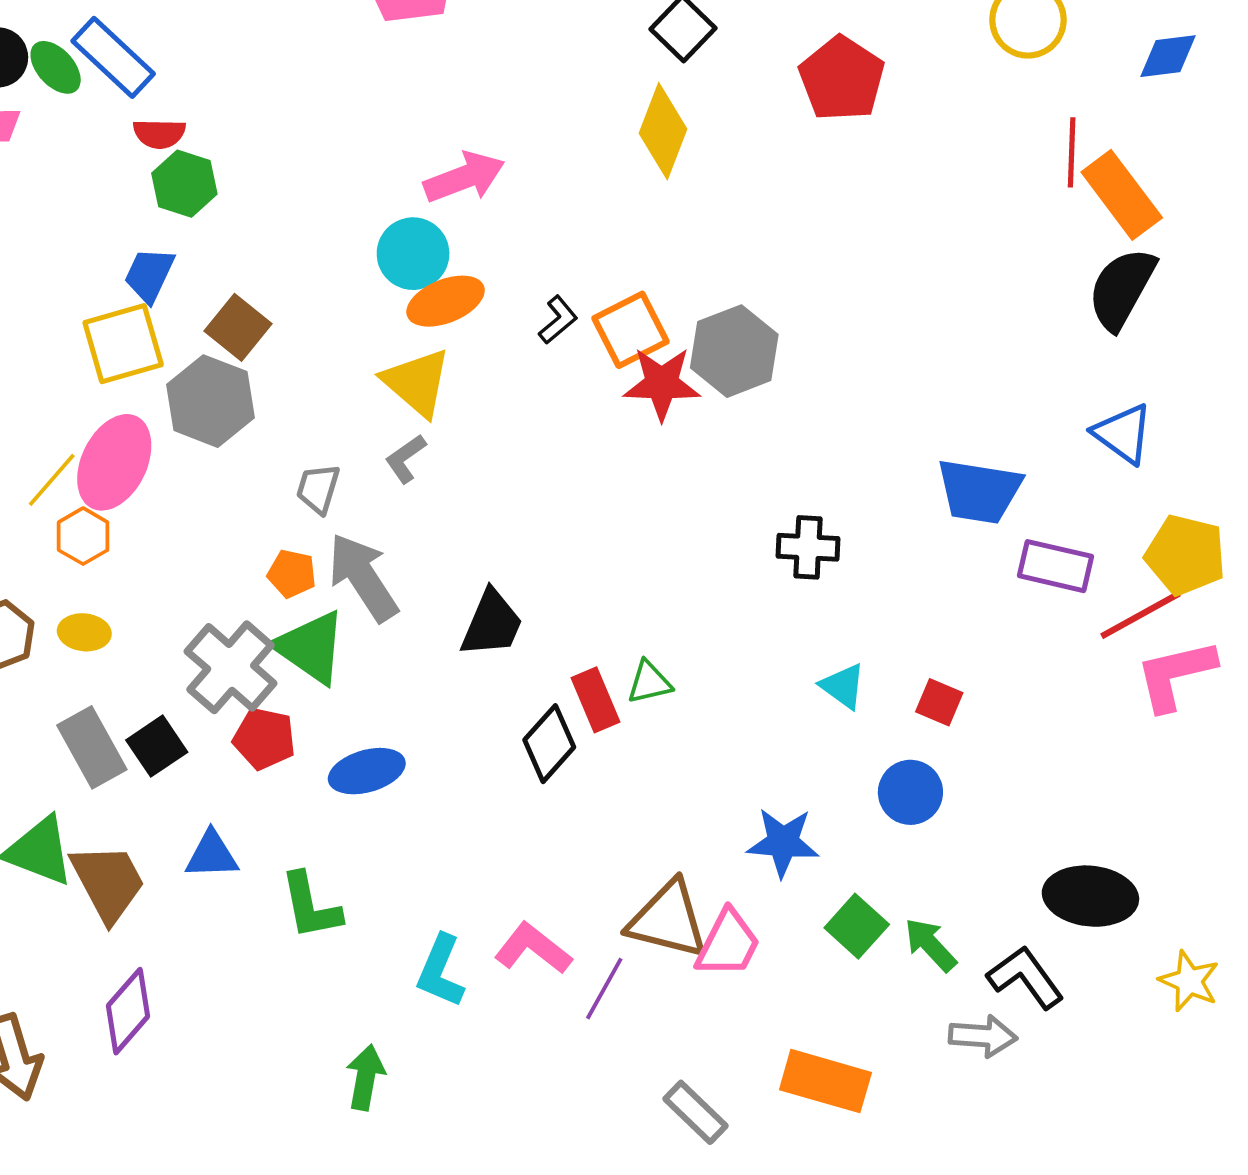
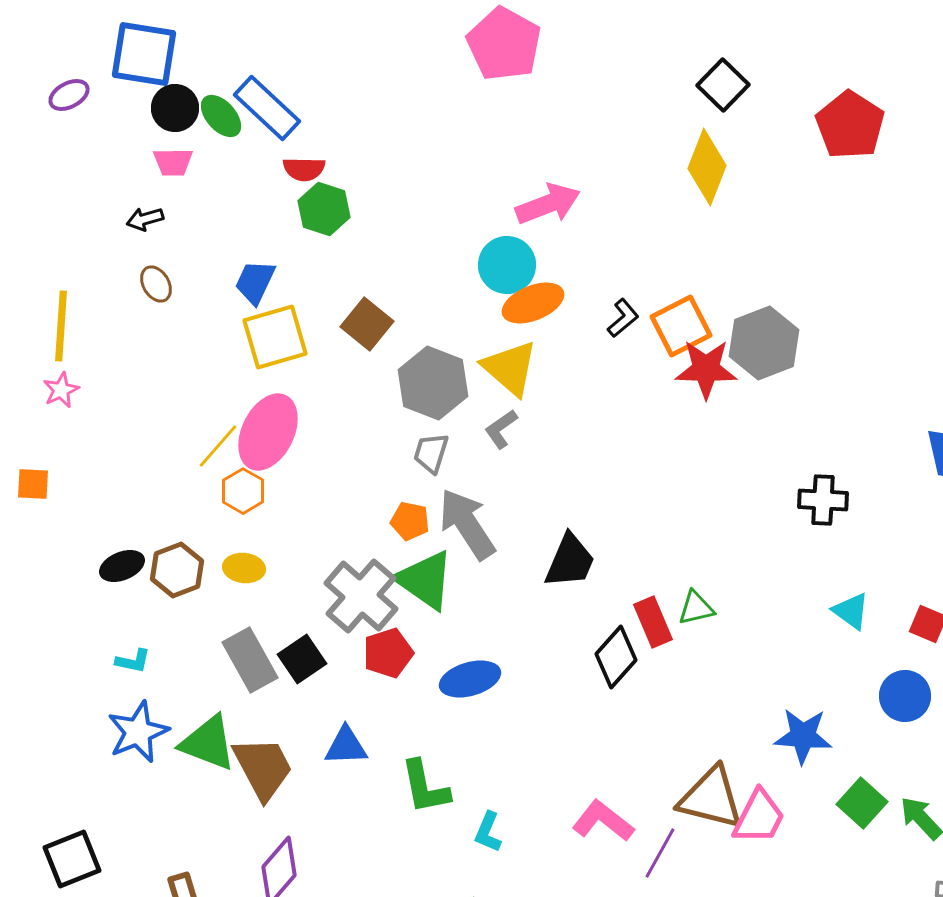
blue trapezoid: (149, 275) -> (255, 282), moved
gray hexagon: (211, 401) -> (433, 383), moved
red pentagon: (264, 739) -> (388, 653), turned -30
cyan L-shape: (441, 971) -> (488, 832), moved, size x0.7

